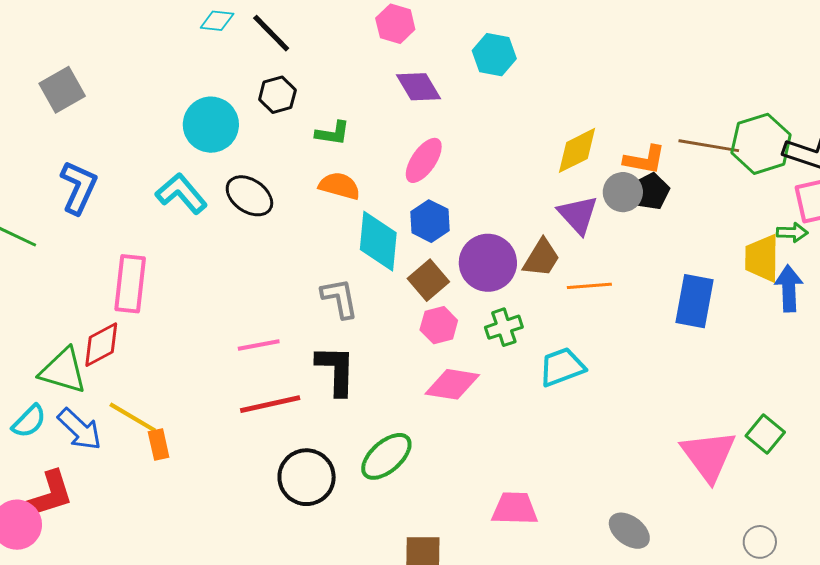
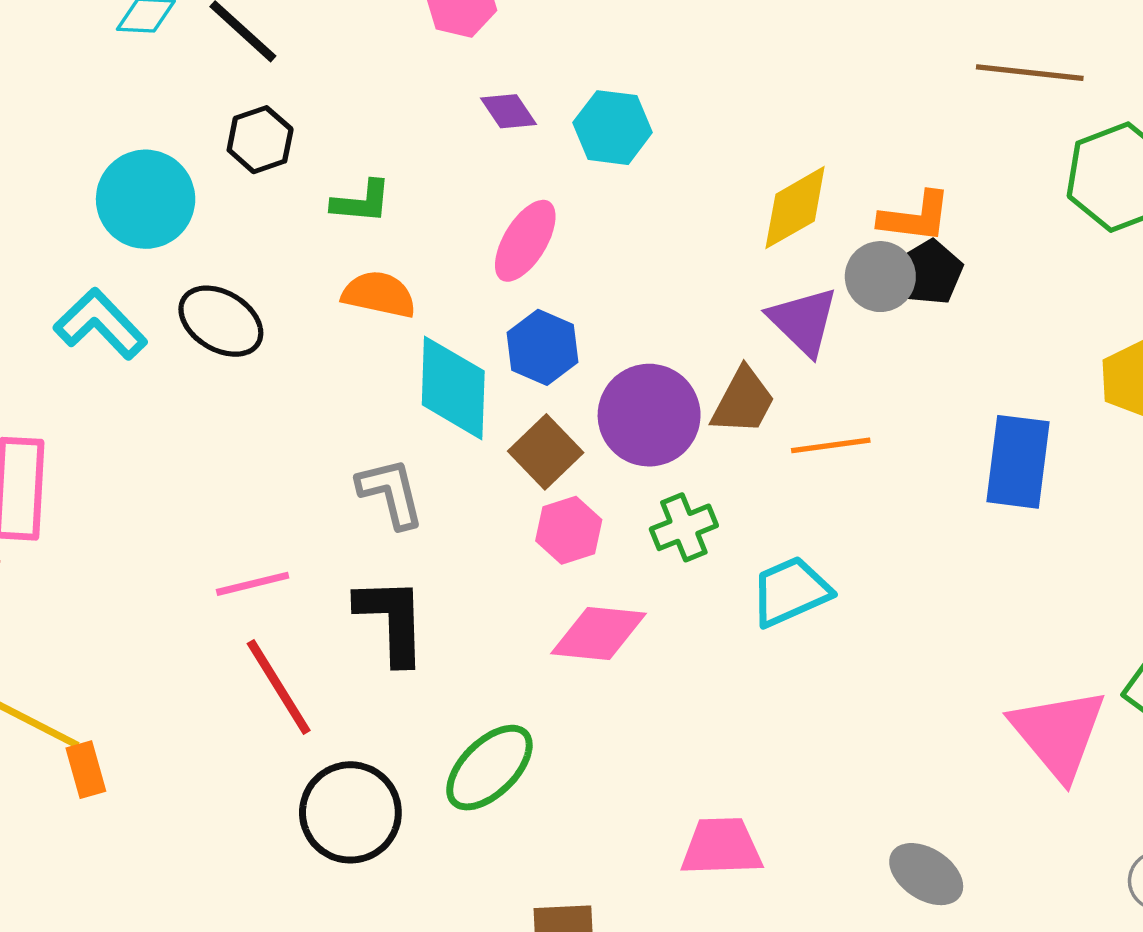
cyan hexagon: (494, 55) -> (613, 128), moved
purple diamond: (418, 87) -> (508, 111), size x0.7
brown line: (709, 146) -> (1030, 73), moved
red line: (270, 404) -> (279, 687), turned 74

